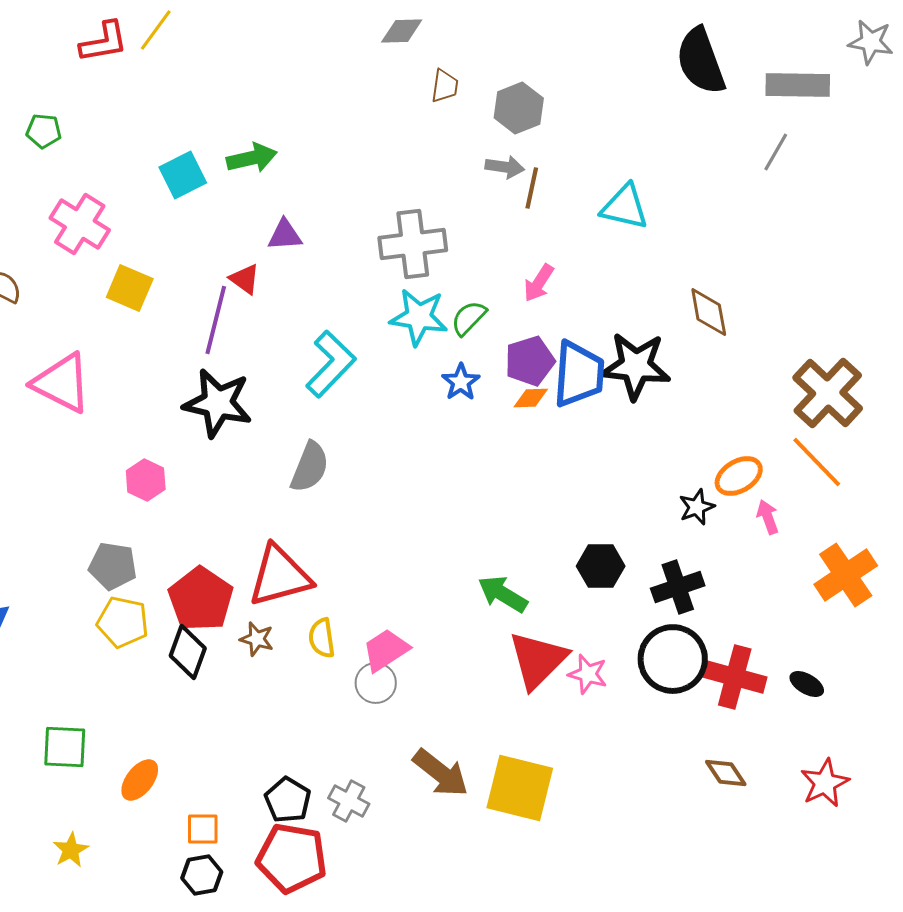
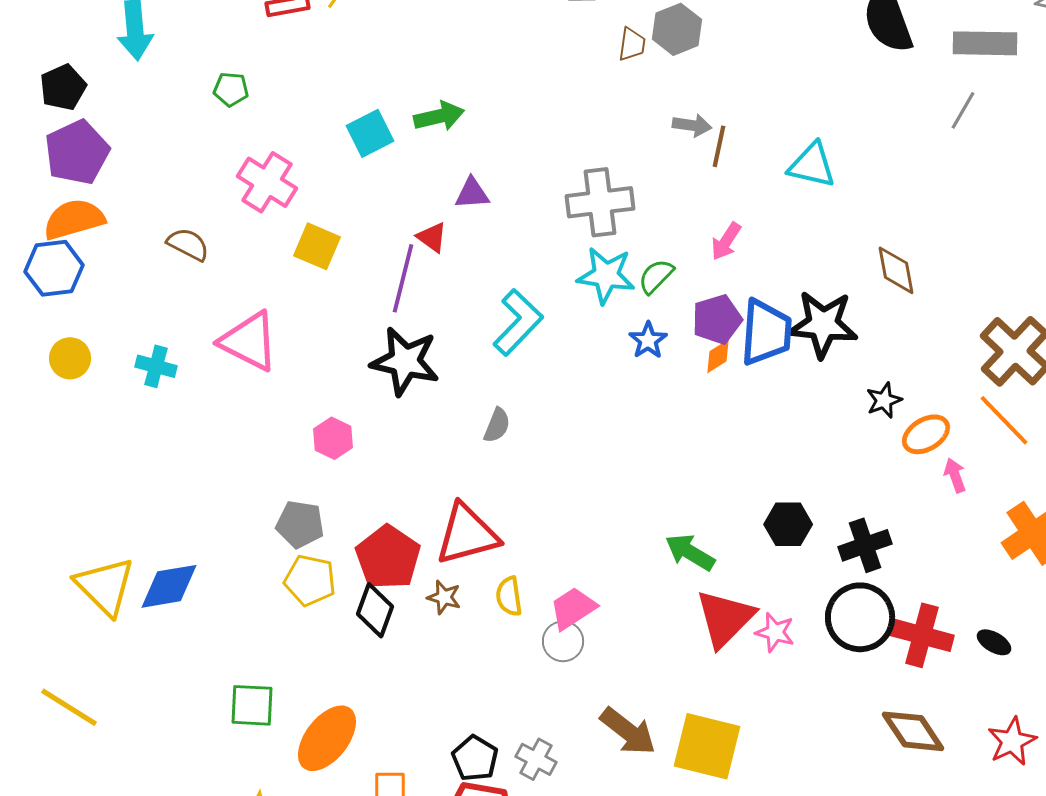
gray hexagon: (519, 108) -> (677, 29), moved
orange diamond: (531, 398) -> (718, 356), turned -30
gray semicircle: (310, 467) -> (497, 425), size x0.7
black star: (697, 507) -> (884, 400), moved
brown diamond: (726, 773) -> (913, 731), size x1.5
orange ellipse: (140, 780) -> (327, 738), size x1.6

